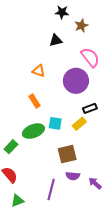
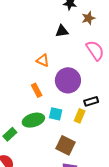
purple circle: (76, 81) -> (68, 80), moved
yellow rectangle: (79, 124) -> (80, 116), turned -32
brown square: (67, 154) -> (65, 145), turned 36

